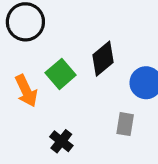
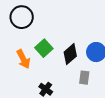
black diamond: (103, 59) -> (70, 54), moved

